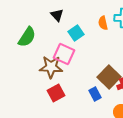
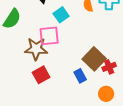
pink square: (64, 54) -> (49, 36), turned -30

